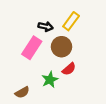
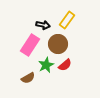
green star: (50, 80) -> (46, 65), moved
brown semicircle: (22, 92) -> (28, 78), moved

